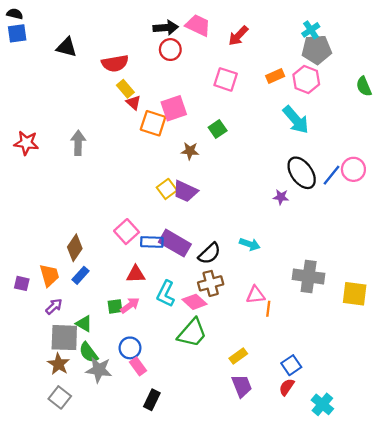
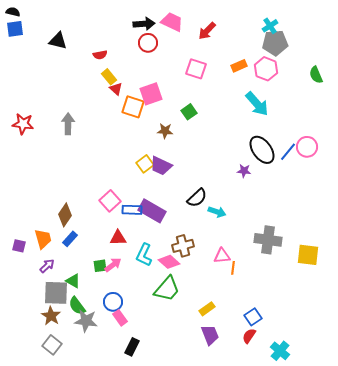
red semicircle: (115, 63) -> (100, 55), size x0.6
black semicircle: (209, 253) -> (197, 198), moved

